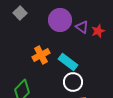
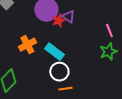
red star: (98, 31) -> (58, 21), moved

